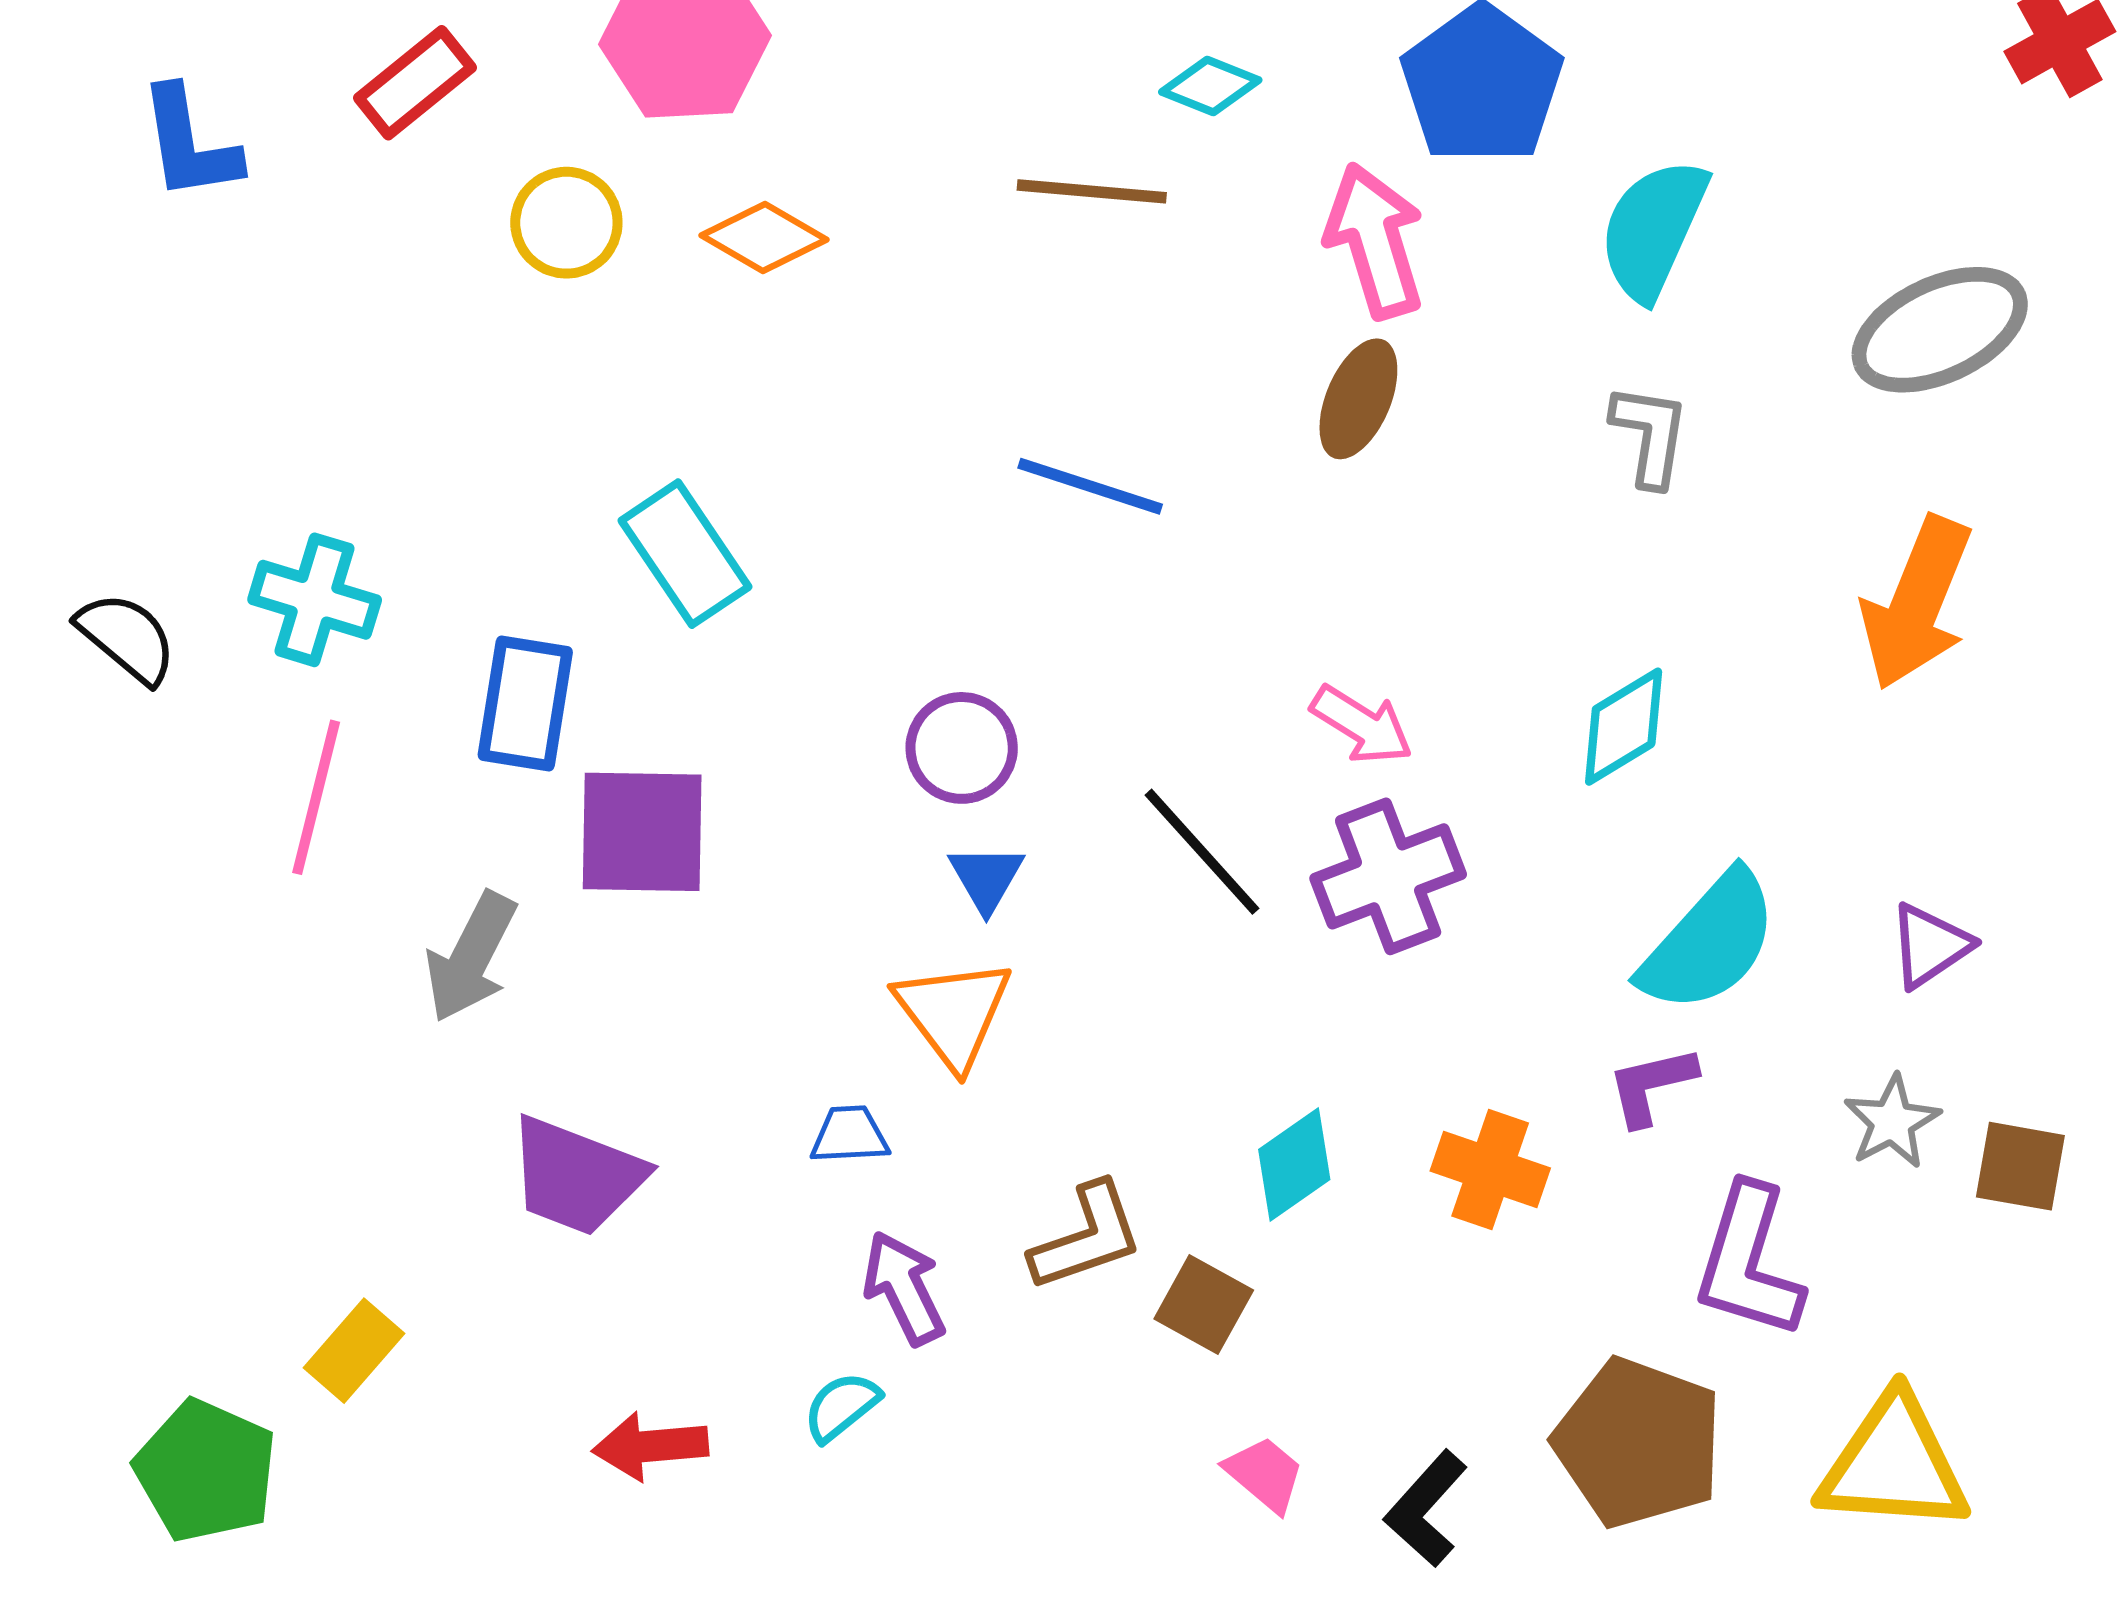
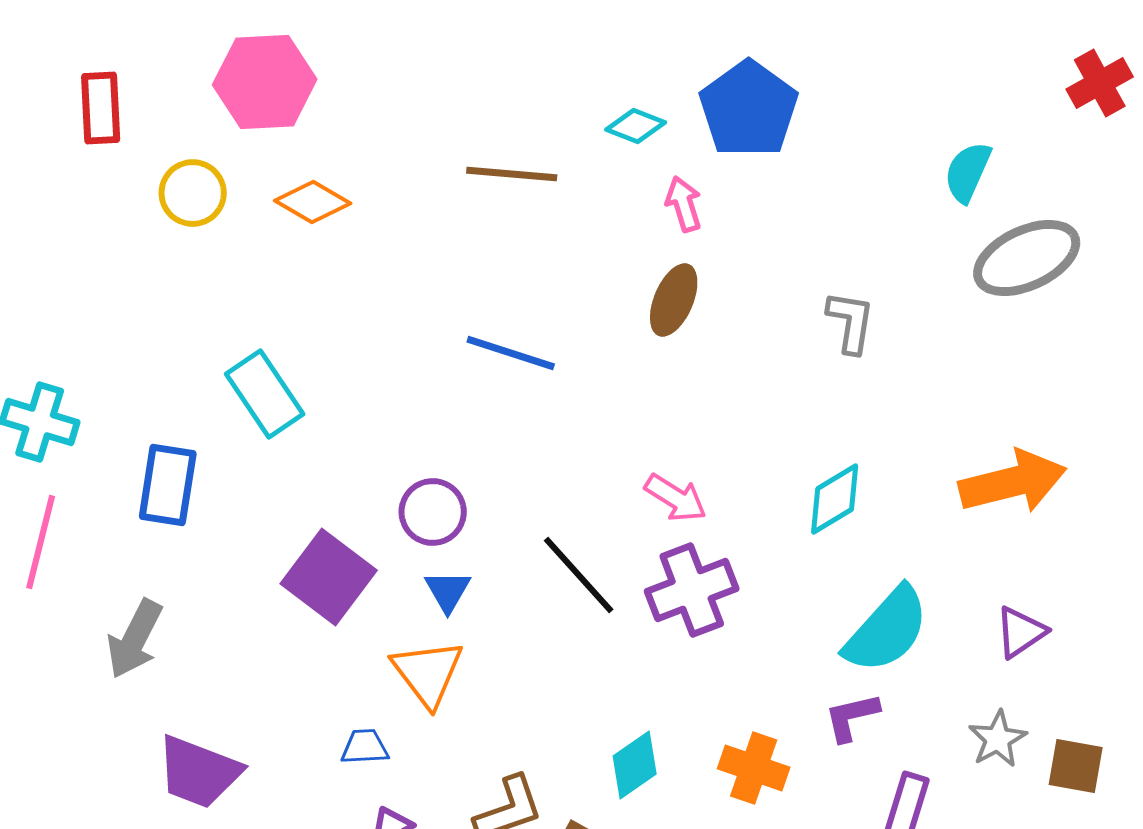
red rectangle: (415, 83) -> (101, 108), turned -54
cyan diamond: (1210, 86) -> (636, 126), moved
cyan semicircle: (1653, 229) -> (968, 172), moved, size x0.7
pink arrow: (1375, 241) -> (684, 204), size x0.6
orange arrow: (1917, 603) -> (1013, 482), moved, turned -126
purple square: (642, 832) -> (329, 577), moved, turned 36

